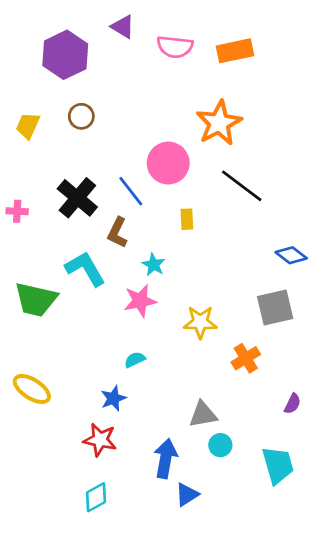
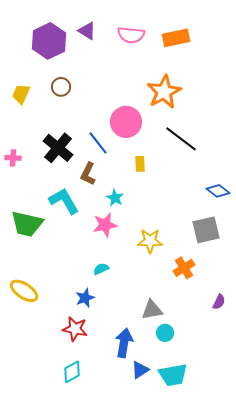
purple triangle: (123, 27) -> (87, 31), moved
cyan trapezoid: (278, 465) -> (173, 375), moved, turned 96

